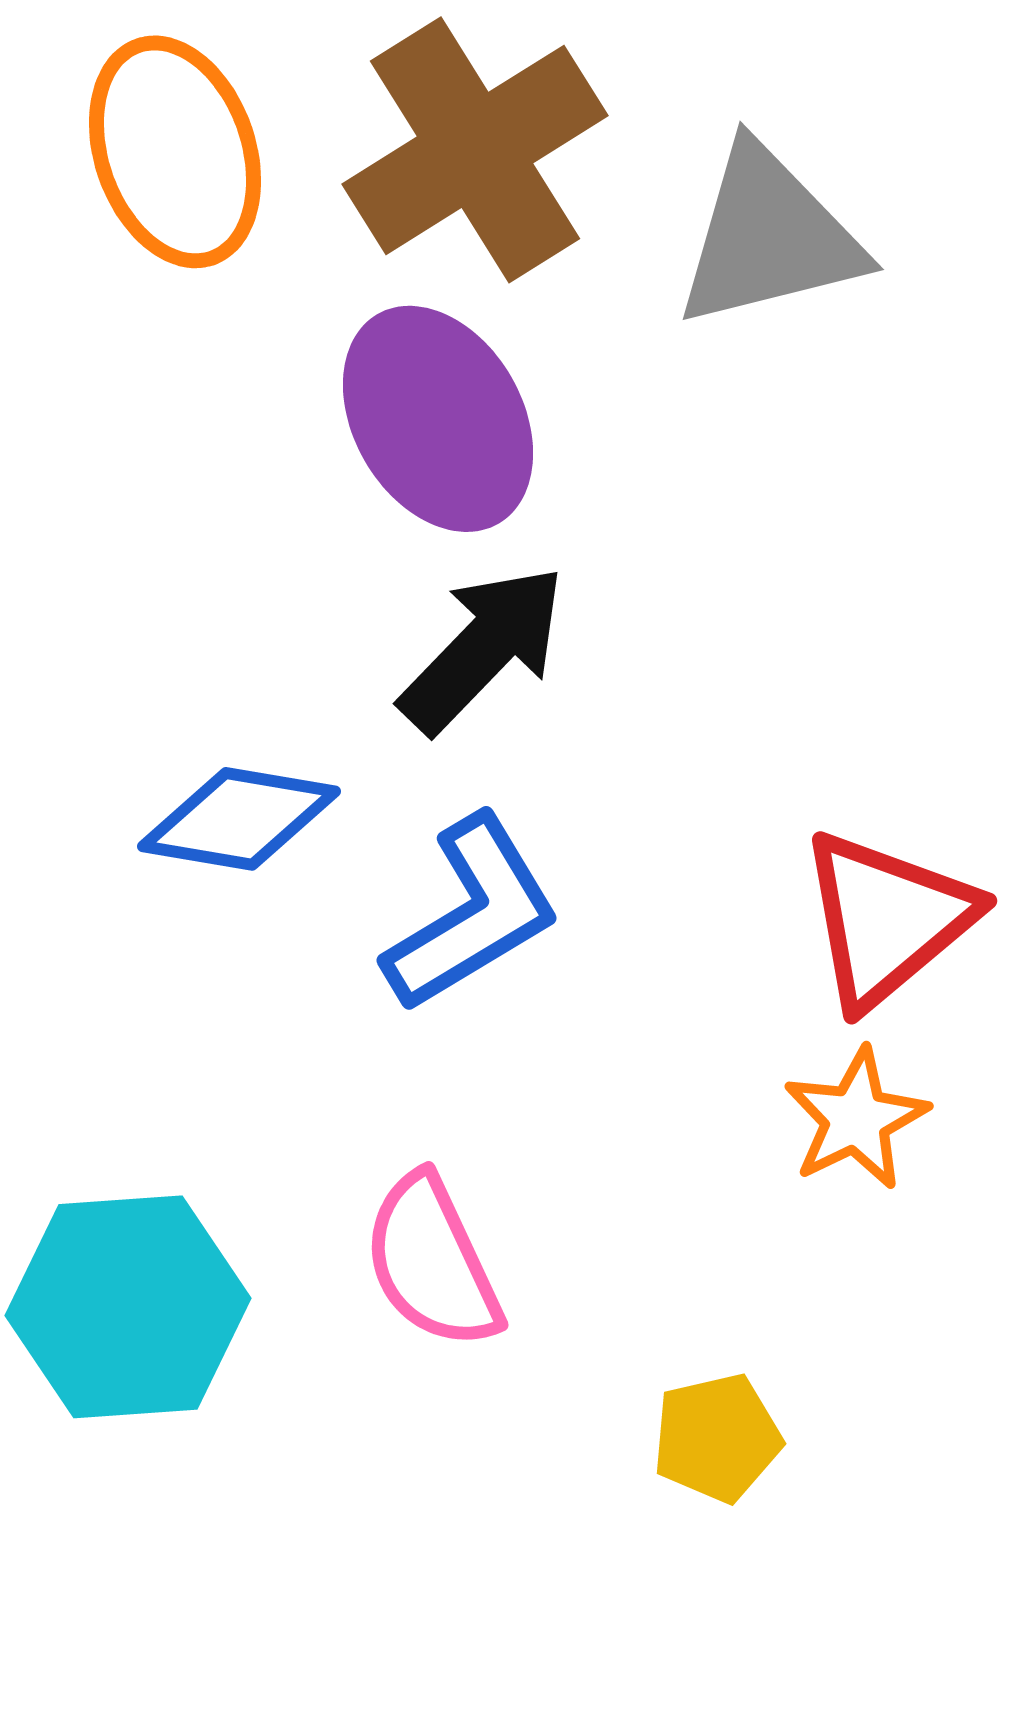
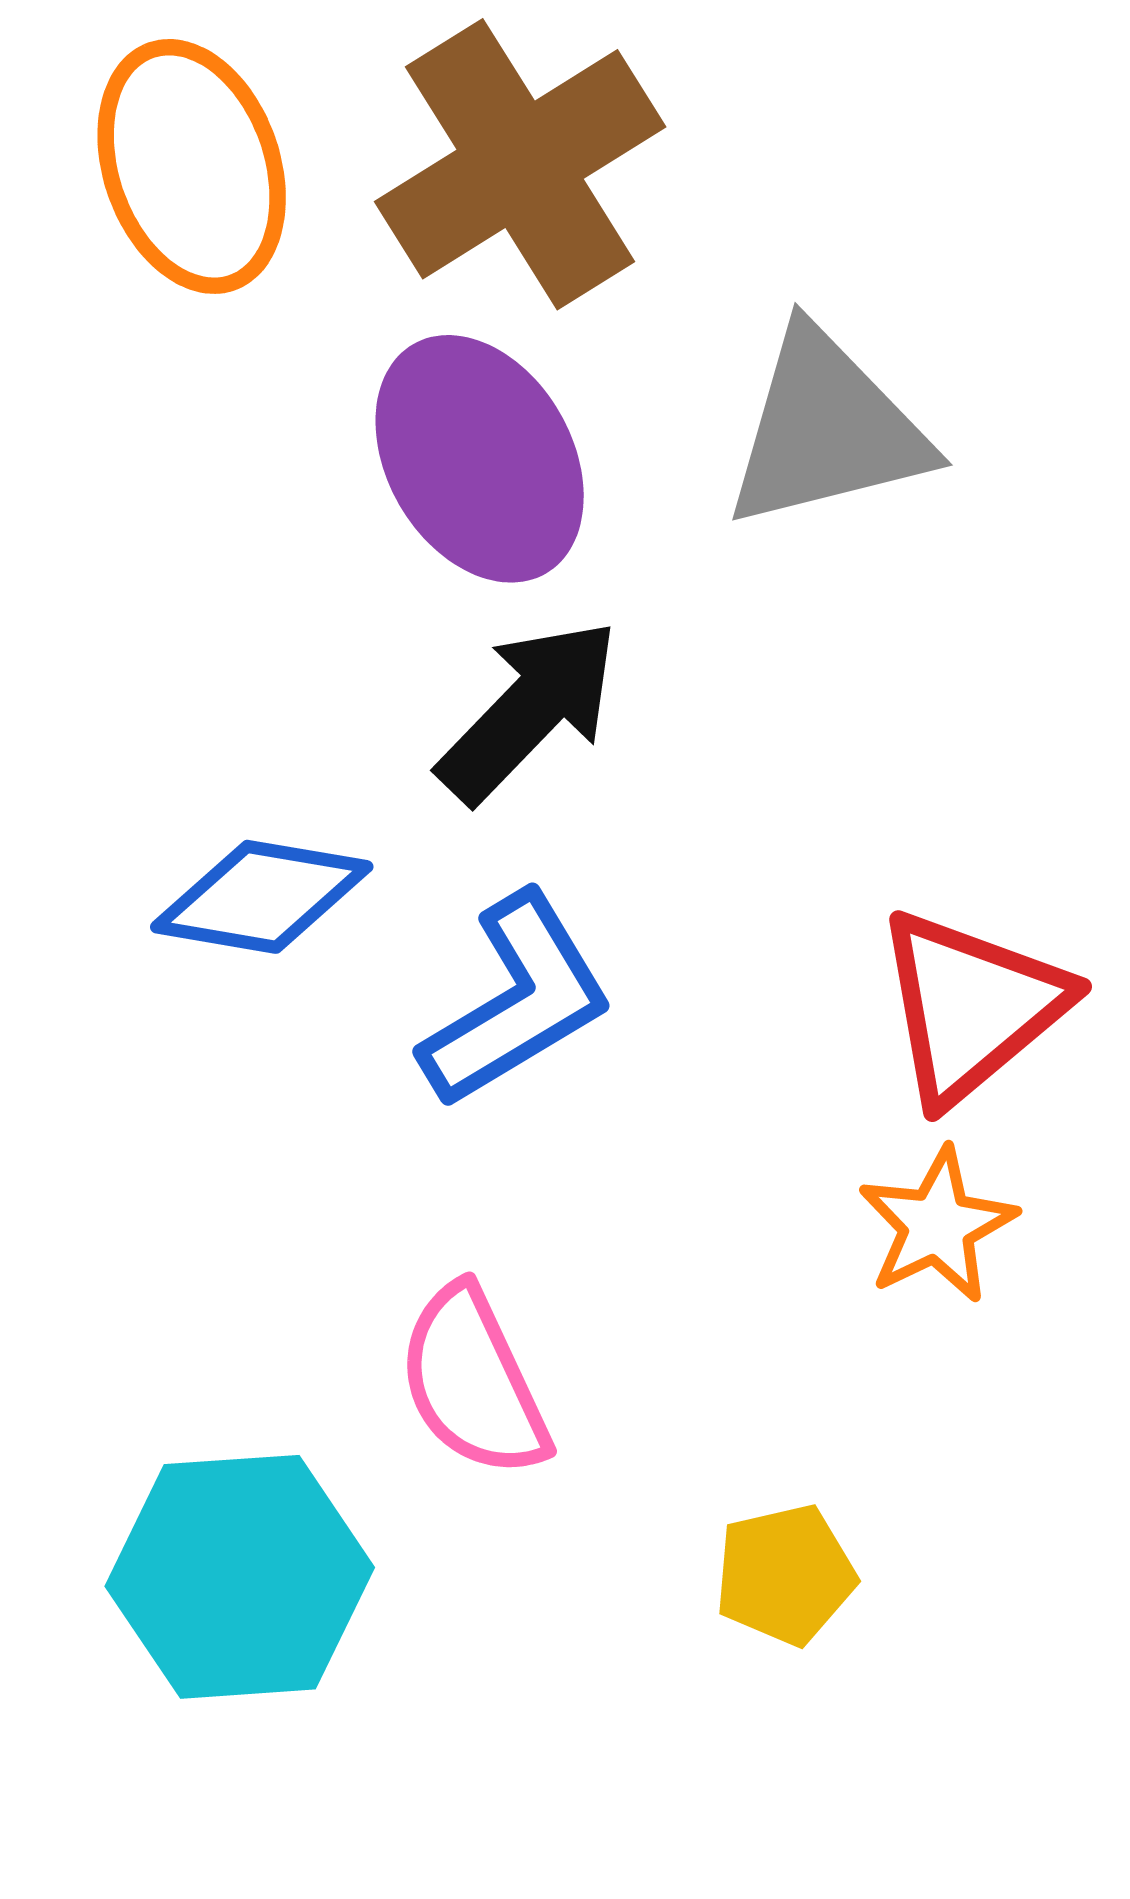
gray triangle: (769, 237) -> (827, 429), moved
cyan hexagon: (128, 1307) -> (240, 1577), moved

